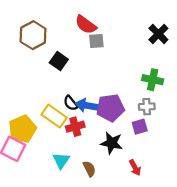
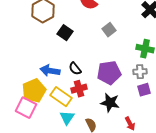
gray square: (96, 41) -> (109, 30), moved, turned -32
blue arrow: (87, 105) -> (50, 71), moved
yellow rectangle: (54, 116) -> (61, 97), moved
purple square: (140, 127) -> (144, 90), moved

